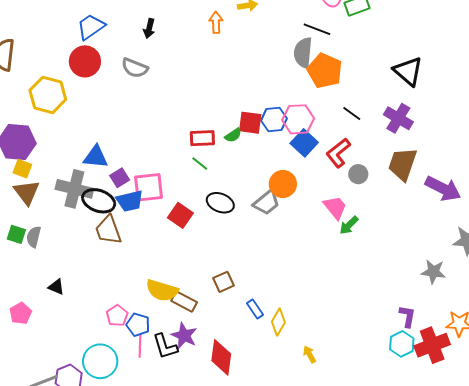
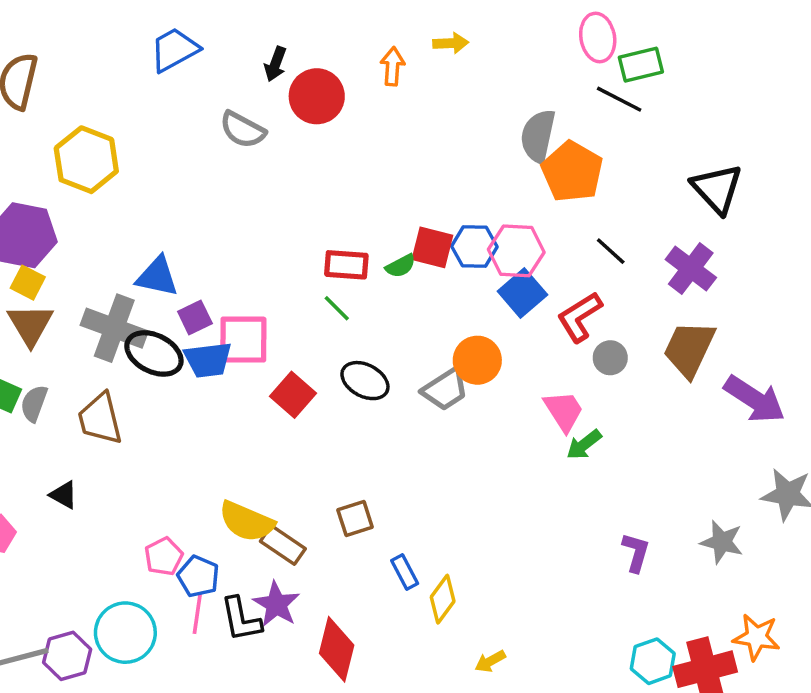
black line: (317, 29) -> (619, 99), moved
red circle: (85, 61) -> (317, 96), moved
brown trapezoid: (108, 230) -> (100, 419), moved
purple L-shape: (407, 316) -> (636, 552), moved
yellow arrow: (309, 354) -> (490, 661), turned -96

